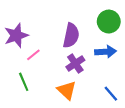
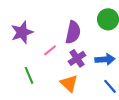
blue arrow: (106, 52) -> (105, 59), moved
pink line: (33, 55) -> (50, 50), moved

